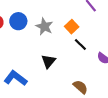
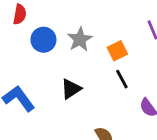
blue circle: (18, 21) -> (43, 40), moved

